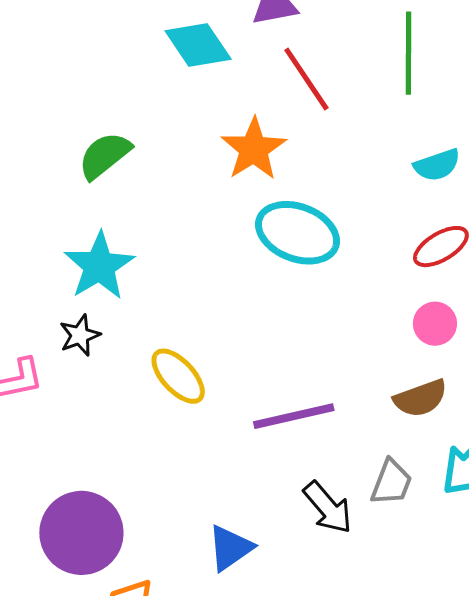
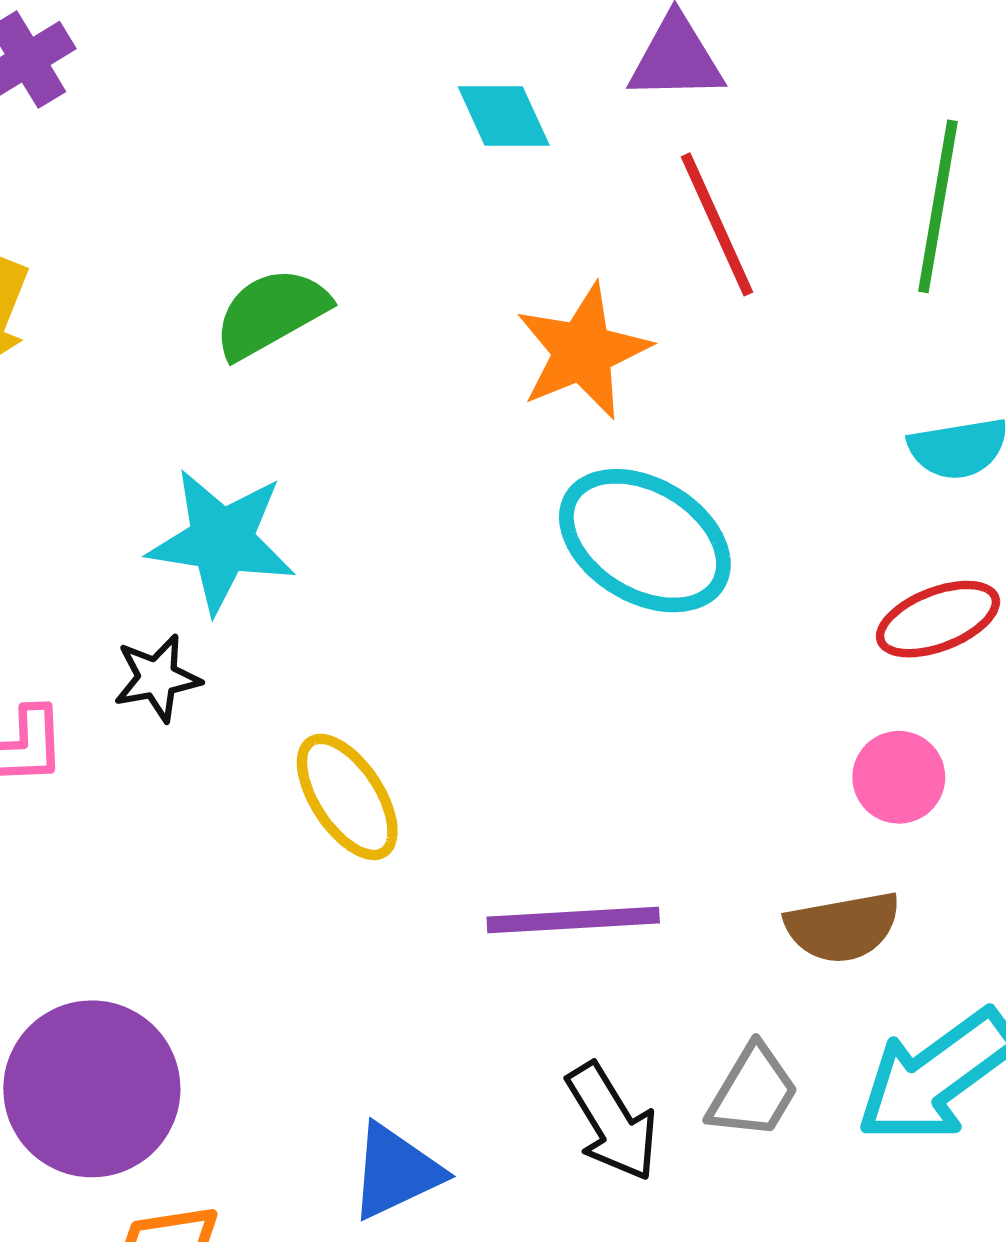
cyan diamond: (198, 45) -> (504, 116), size x0.7
cyan star: (99, 266) -> (222, 541), turned 30

